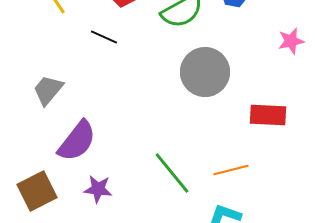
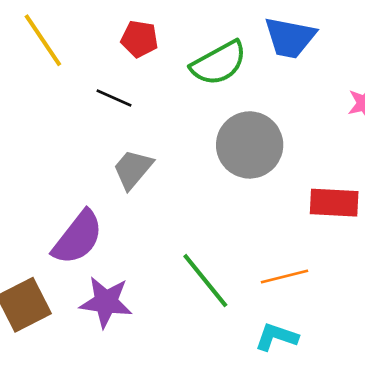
gray trapezoid: (48, 90) -> (133, 169), moved
purple star: (98, 189) -> (106, 302), size x1.4

